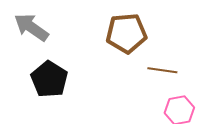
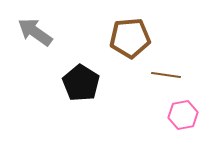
black pentagon: (49, 79) -> (81, 83), moved

